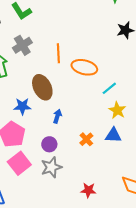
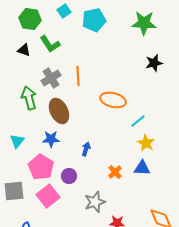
orange line: (58, 53) -> (78, 76), moved
brown ellipse: (42, 87) -> (59, 111), moved
purple circle: (49, 144) -> (69, 176), moved
gray star: (51, 167) -> (95, 202), moved

